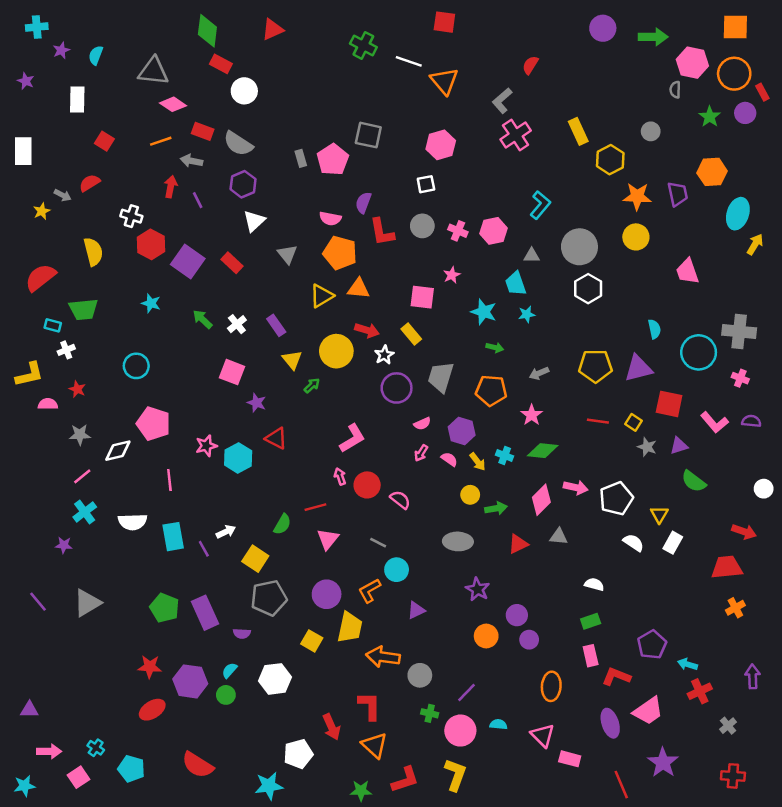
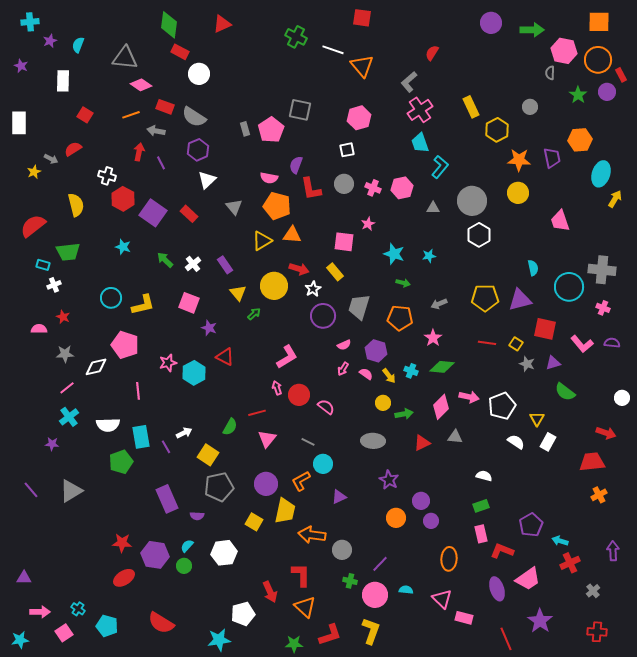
cyan trapezoid: (516, 284) -> (420, 143), moved
yellow L-shape: (29, 374) -> (143, 305), moved
green pentagon: (164, 608) -> (121, 462), moved, turned 30

